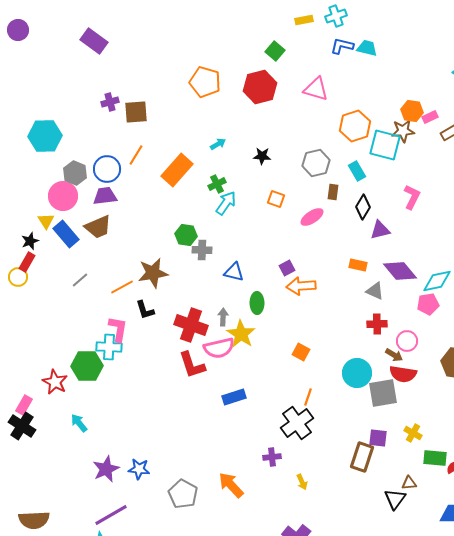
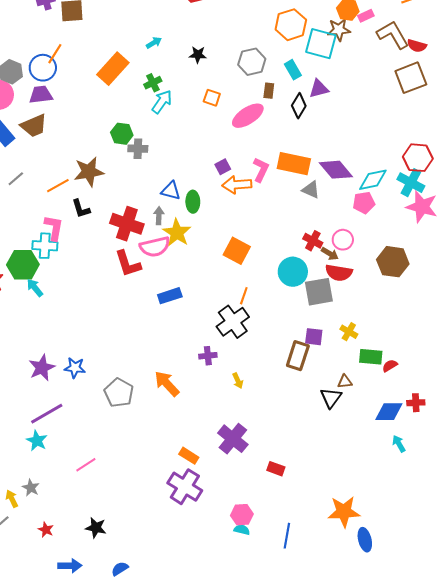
orange line: (136, 155) -> (55, 54), moved
pink L-shape: (412, 197) -> (261, 170), moved
pink ellipse: (312, 217) -> (248, 116), size x1.4
purple triangle: (380, 230) -> (319, 89), moved
orange rectangle: (358, 265) -> (294, 164), size x1.8
blue triangle: (234, 272) -> (171, 191), moved
red cross: (377, 324) -> (313, 241), moved, turned 30
orange square: (301, 352) -> (237, 251), size x1.5
cyan arrow: (79, 423) -> (35, 288), moved

